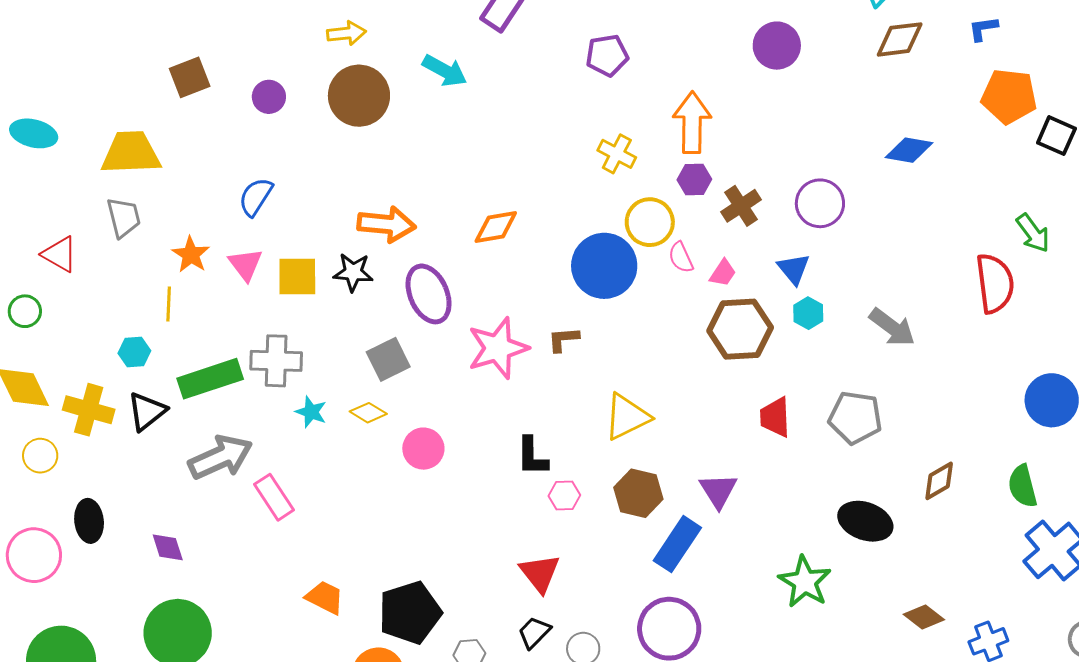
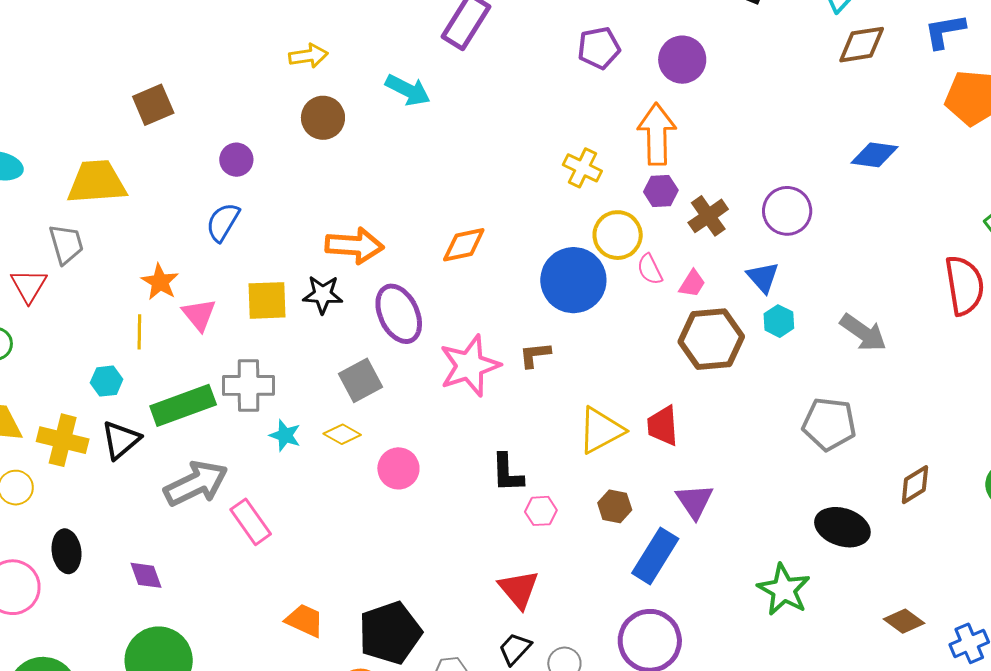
blue L-shape: (983, 29) -> (945, 31), size x1.4
purple circle: (777, 46) -> (682, 60), moved
purple pentagon: (607, 55) -> (599, 48), moved
brown circle: (359, 96) -> (323, 118), size x0.7
purple circle: (269, 97) -> (236, 160), moved
gray trapezoid: (124, 217) -> (66, 244), moved
red triangle: (60, 254) -> (29, 286), turned 33
pink triangle: (246, 264) -> (199, 315), moved
red trapezoid: (775, 417) -> (663, 426), moved
brown hexagon: (638, 493) -> (615, 506), size x0.7

